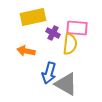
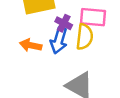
blue arrow: (49, 73) -> (59, 40), moved

